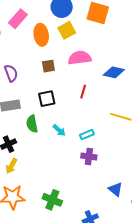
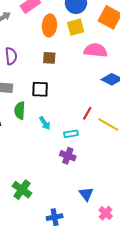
pink semicircle: (80, 58) -> (96, 50), moved
red line: (83, 92) -> (87, 113), moved

